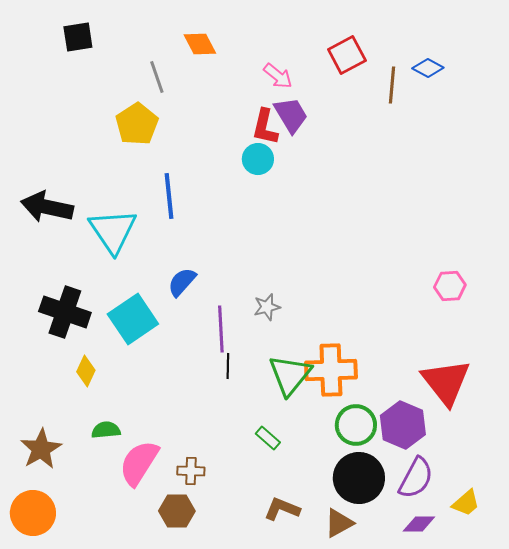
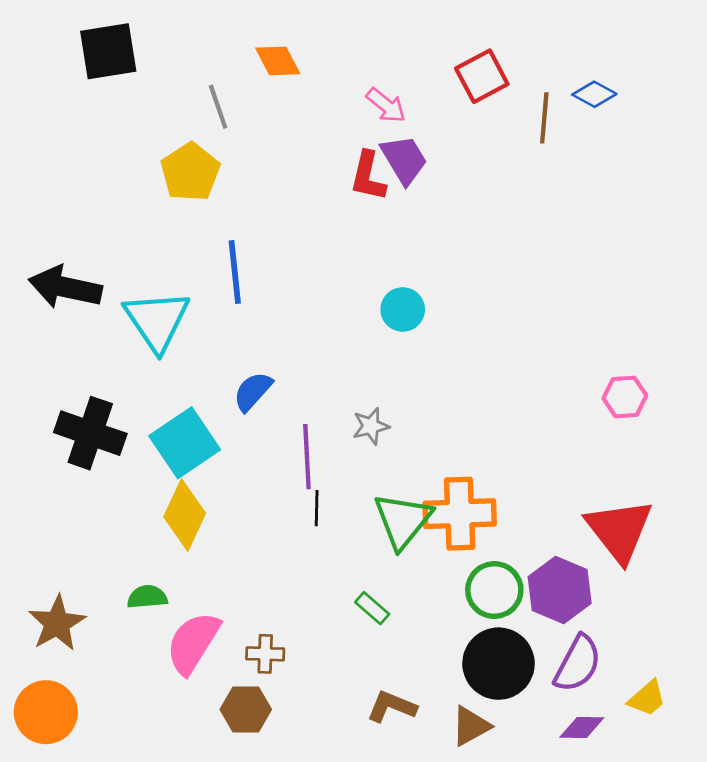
black square: (78, 37) -> (108, 51), size x1.4
cyan circle: (258, 159) -> (403, 309), moved
yellow diamond: (86, 371) -> (185, 515), moved, size x1.6

